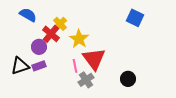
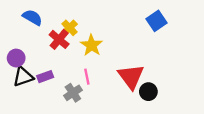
blue square: (135, 18) -> (157, 21), turned 30
purple circle: (39, 47) -> (16, 58), moved
red triangle: (94, 59) -> (131, 77), moved
gray cross: (86, 80) -> (73, 93), moved

